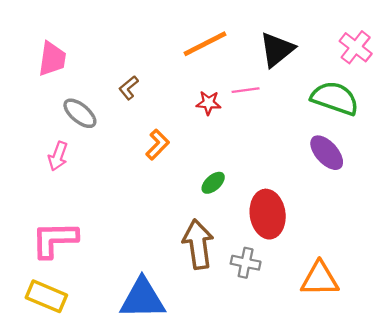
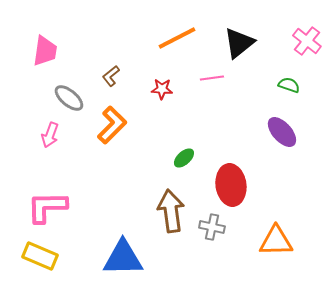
green semicircle: (335, 98) -> (289, 85), size x0.5
red star: (209, 103) -> (162, 89), moved
orange L-shape: (158, 145) -> (112, 125), moved, size x1.4

